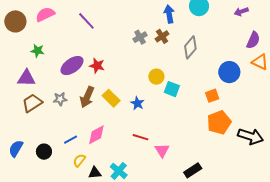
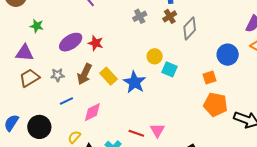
brown cross: (162, 36) -> (170, 16), moved
blue star: (137, 103) -> (134, 82), size x1.6
orange pentagon: (219, 122) -> (215, 105), turned 30
red line: (141, 137) -> (136, 133), moved
blue line: (71, 140) -> (66, 101), moved
black circle: (44, 152) -> (39, 127), size x1.5

